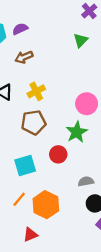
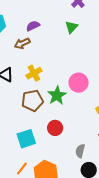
purple semicircle: (20, 29) -> (33, 26), moved
green star: (77, 132) -> (57, 95), moved
gray semicircle: (86, 181) -> (80, 151), turned -64

